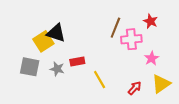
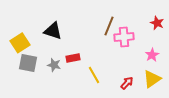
red star: (150, 21) -> (157, 23), moved
yellow square: (43, 41) -> (20, 43), moved
pink star: (152, 58) -> (152, 55), moved

